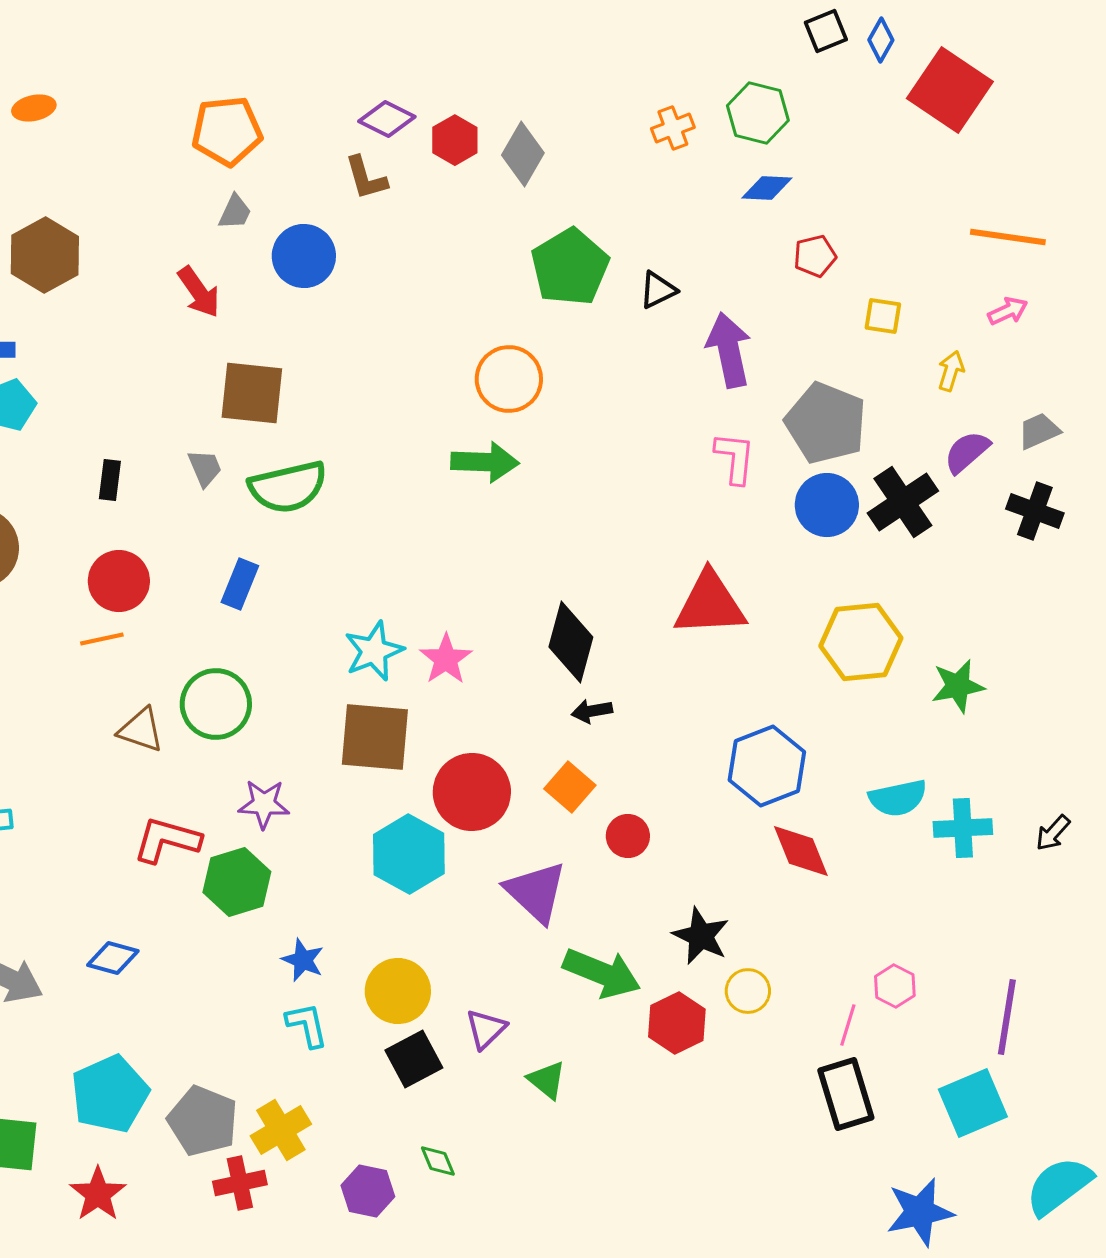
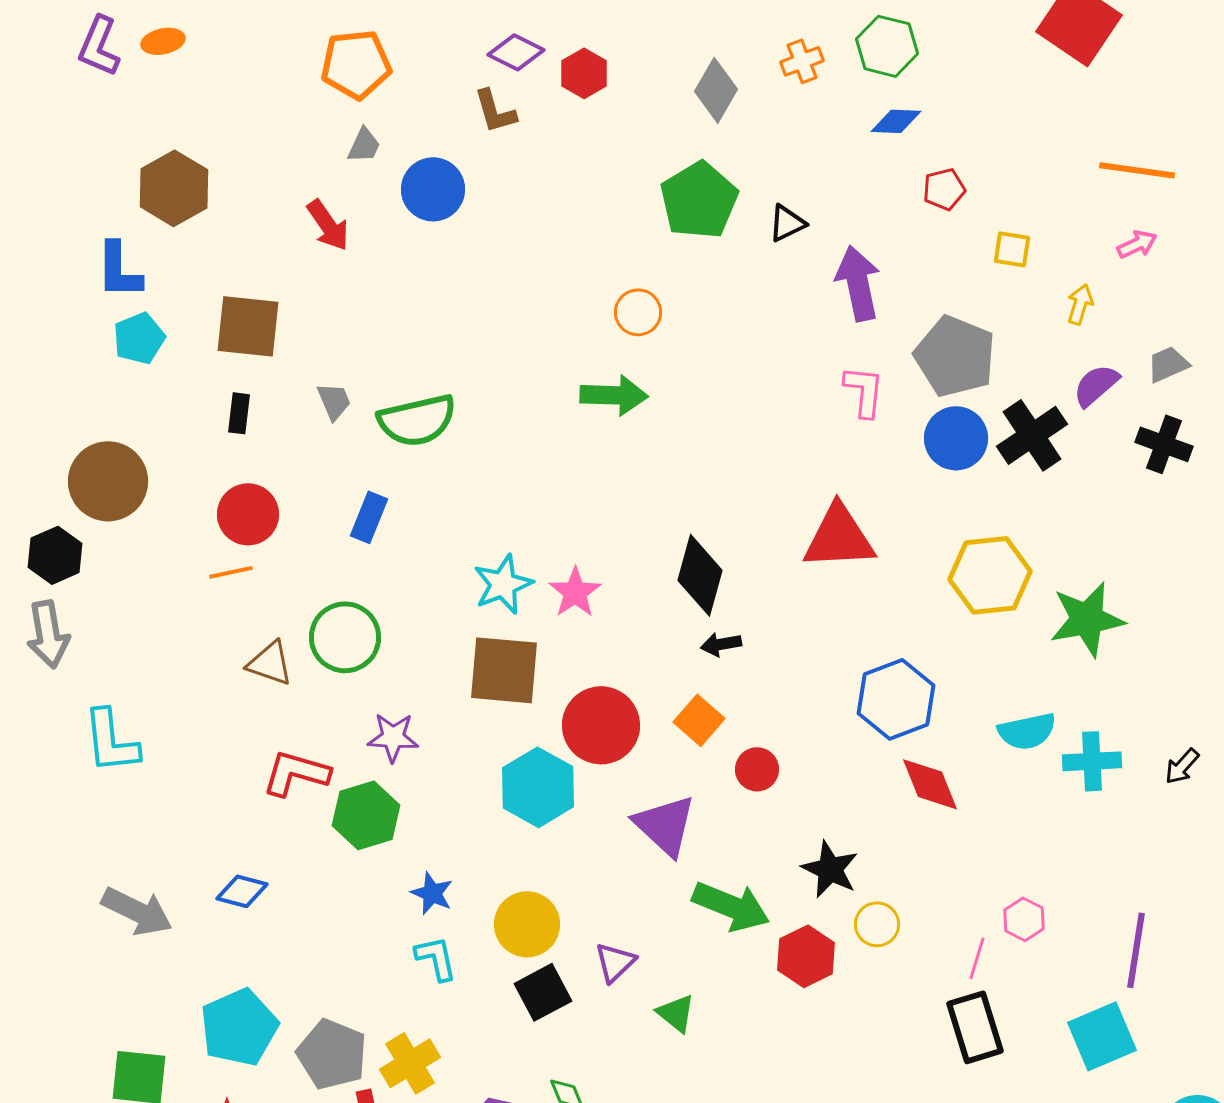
gray diamond: (523, 154) -> (716, 90), moved
orange circle: (509, 379) -> (638, 312), size x0.7
brown square: (252, 393) -> (248, 326), moved
green star: (958, 686) -> (1087, 619), size x1.4

